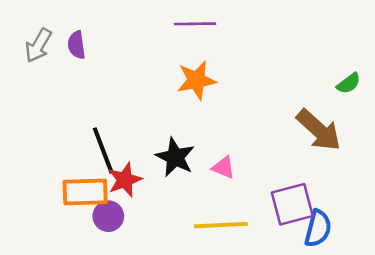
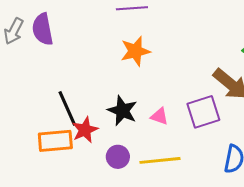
purple semicircle: (76, 45) -> (43, 29), size x1.5
purple square: (292, 204) -> (203, 112), moved
purple circle: (108, 216) -> (118, 157), moved

